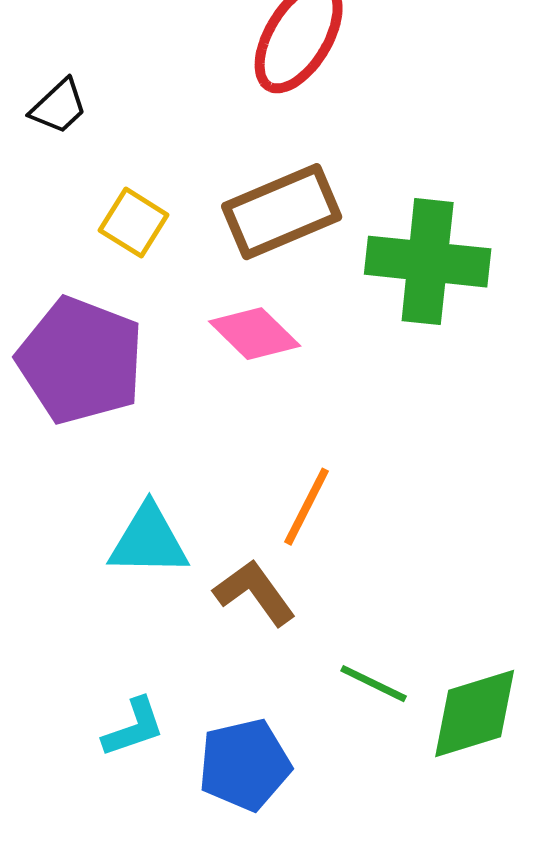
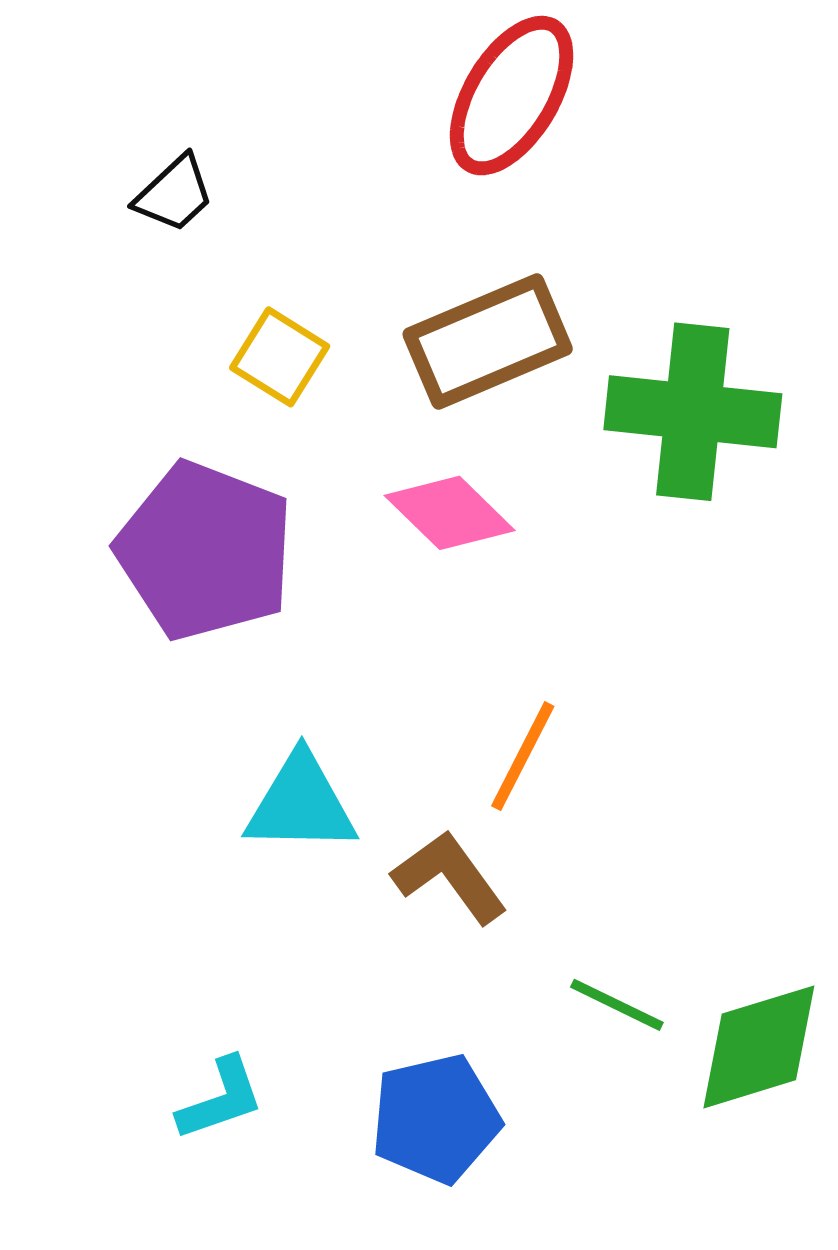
cyan L-shape: (134, 728) -> (221, 1099), moved

